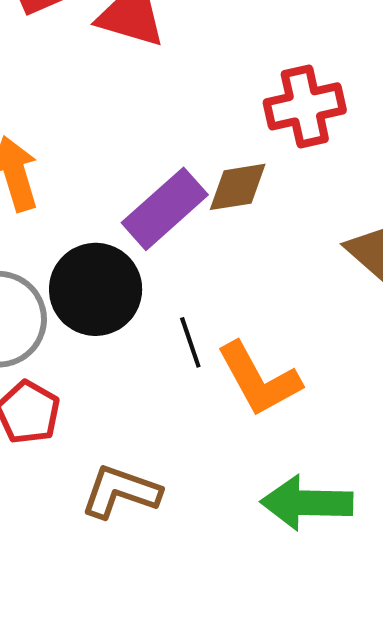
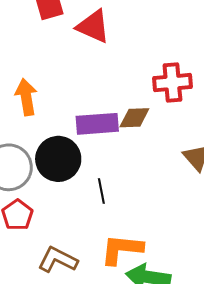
purple rectangle: (165, 209) -> (97, 124), turned 30
orange L-shape: (259, 379) -> (122, 249), moved, turned 117

